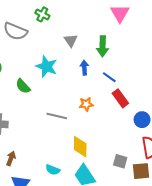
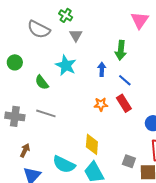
gray triangle: (71, 40) -> (76, 35), moved
red rectangle: (120, 98) -> (124, 103), moved
gray line: (57, 116) -> (46, 113), moved
cyan semicircle: (53, 170) -> (64, 164), size x1.6

